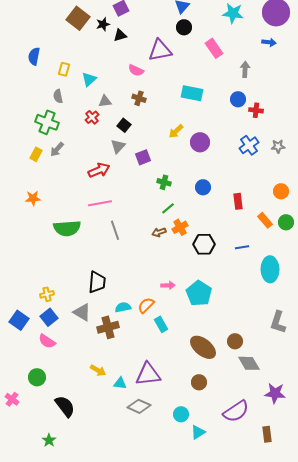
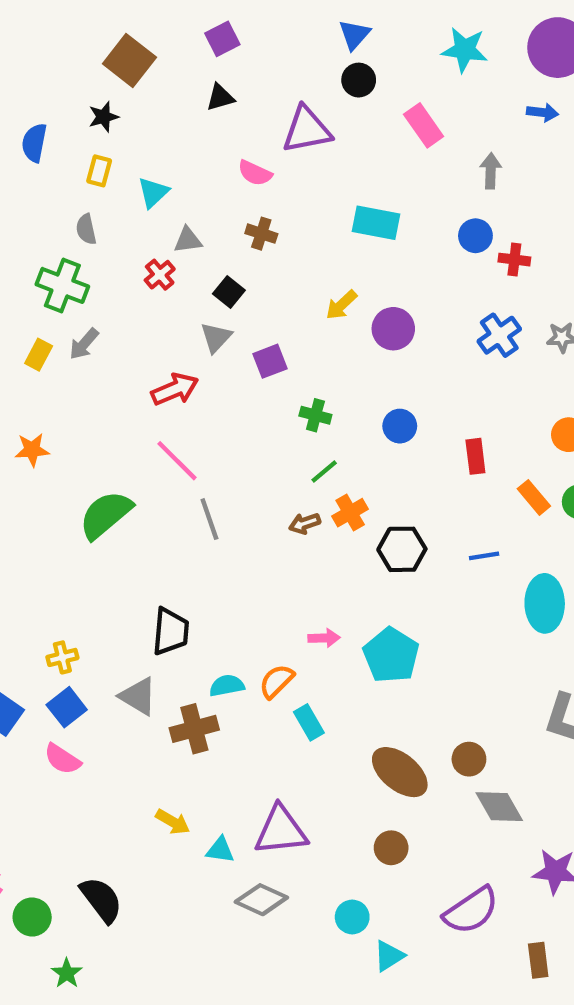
black star: (103, 24) -> (103, 117), moved
pink line: (100, 203) -> (177, 461), turned 55
green semicircle: (67, 228) -> (106, 515), turned 144
green circle: (37, 377) -> (32, 917), moved

